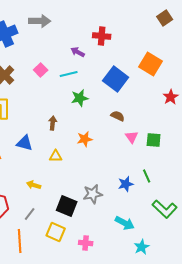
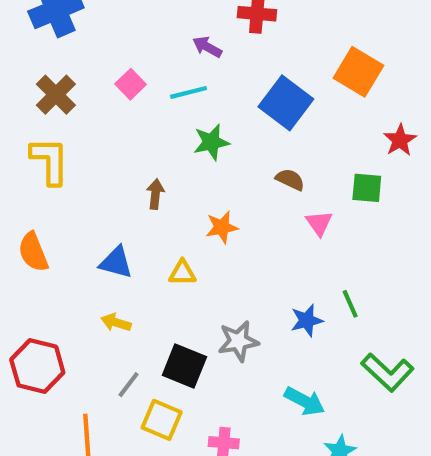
green square: (154, 140) -> (367, 188), moved
blue triangle: (25, 143) -> (116, 262), moved
yellow triangle: (56, 156) -> (182, 273), moved
gray line: (30, 214) -> (128, 385), moved

